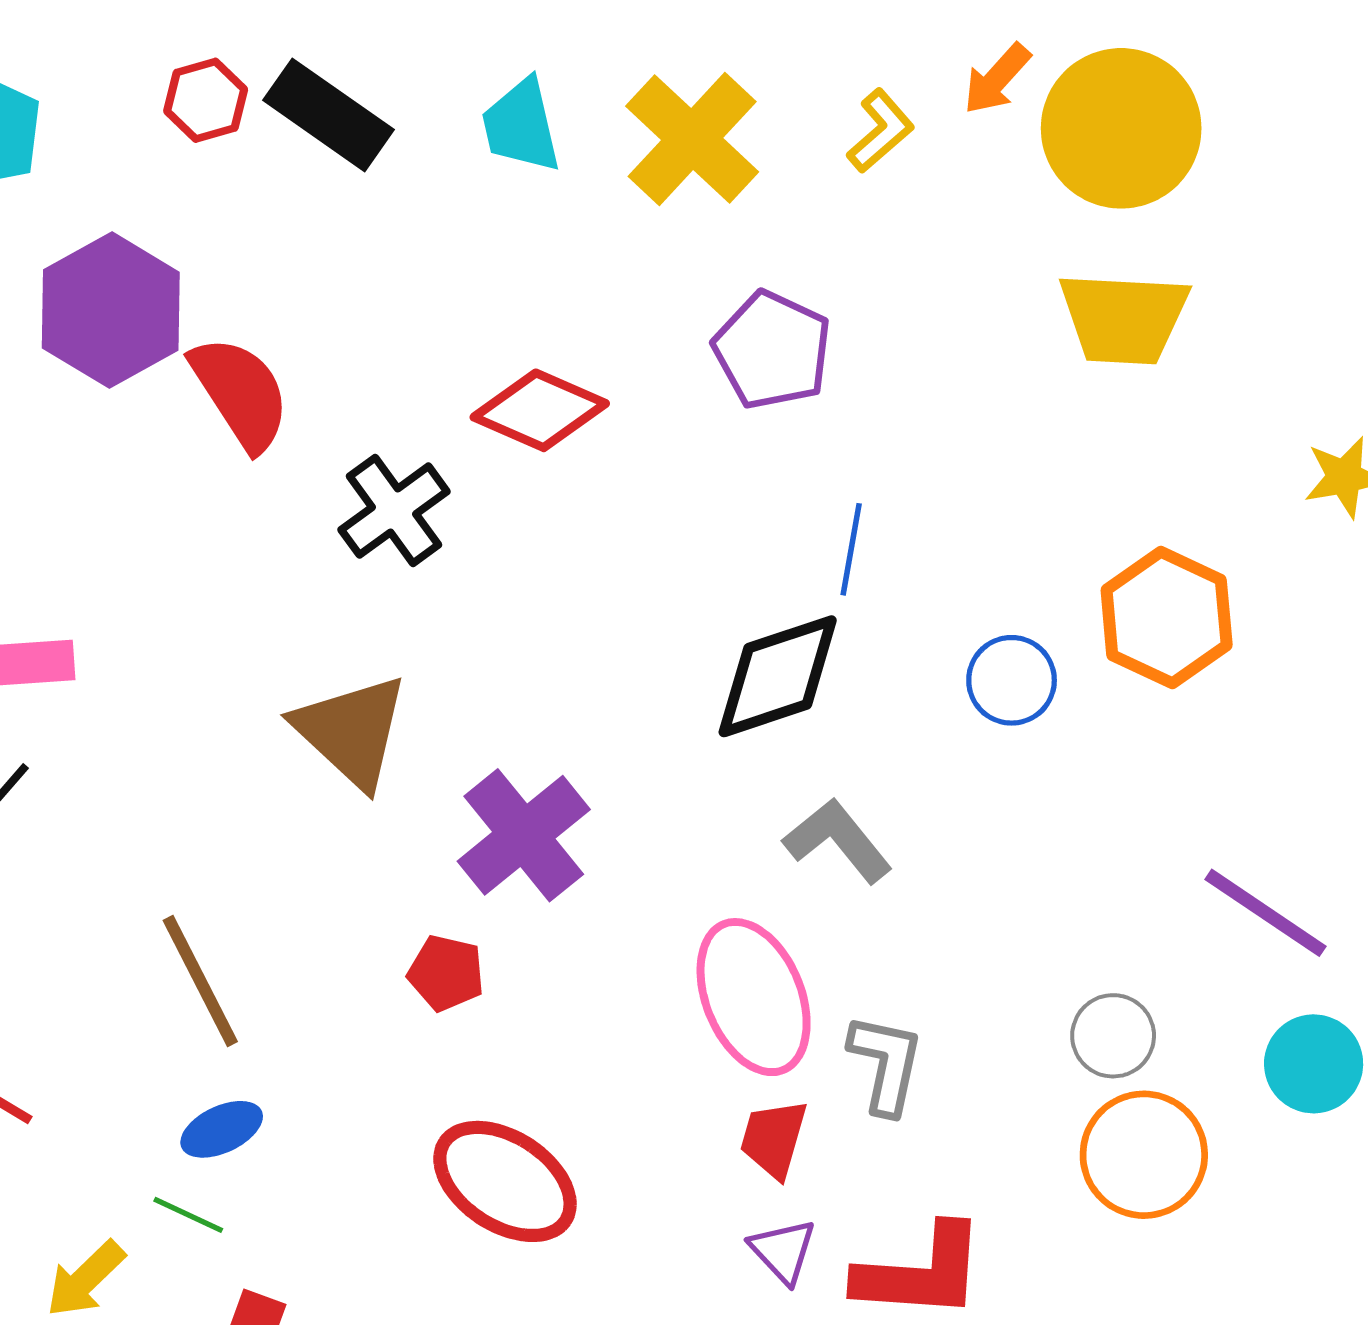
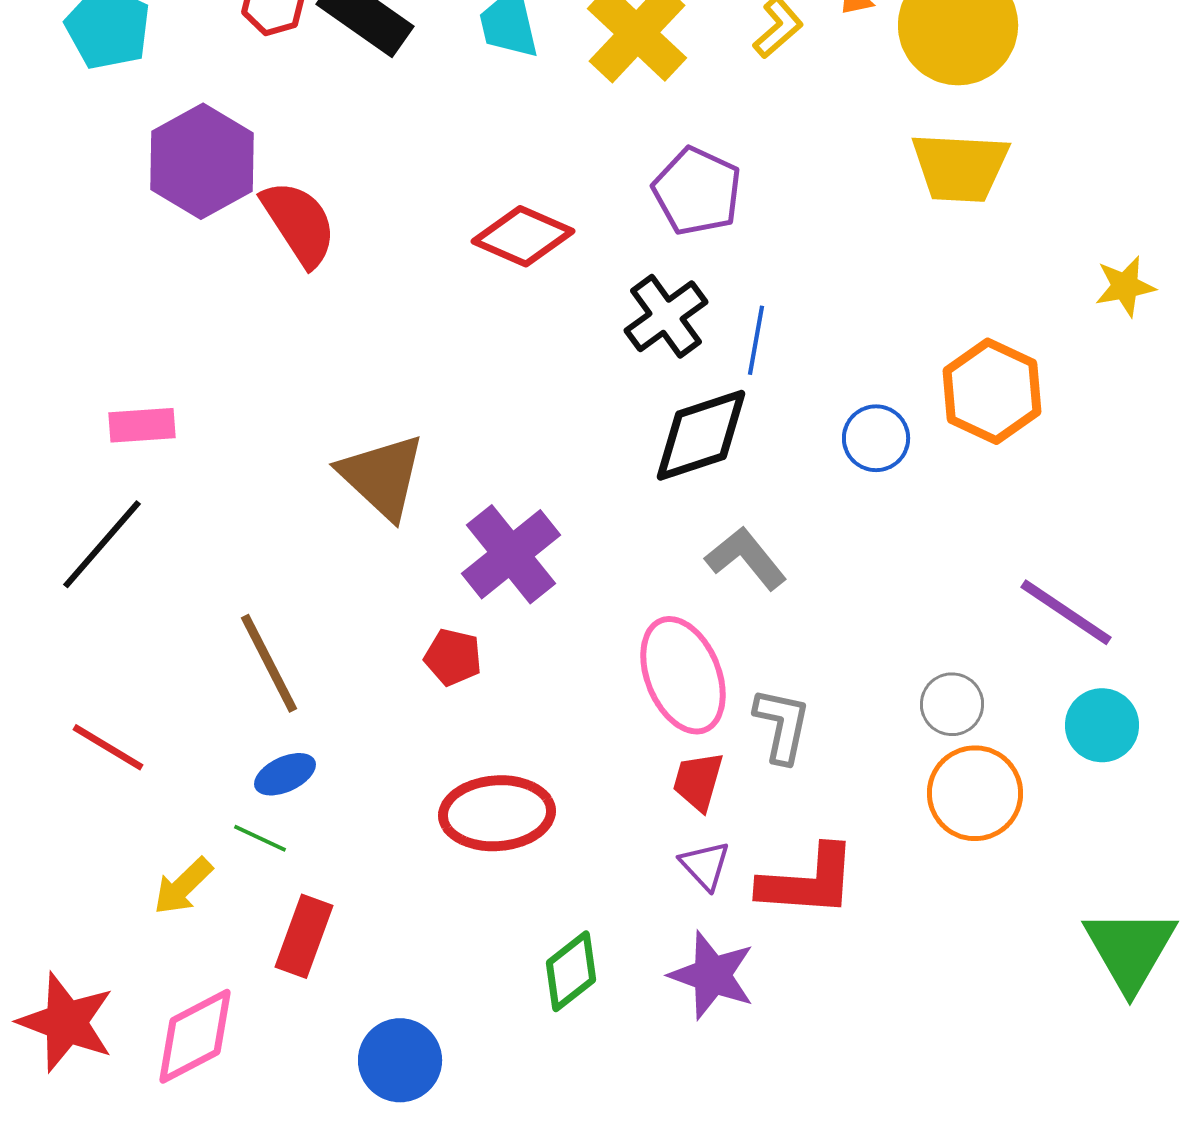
black cross: (394, 511) -> (666, 316), moved
red ellipse: (505, 1181) -> (497, 813), turned -37

